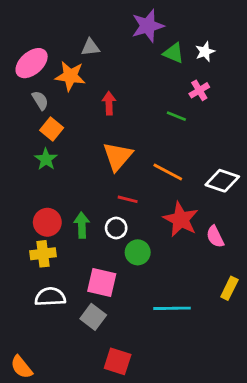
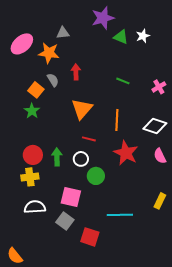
pink cross: (199, 90) -> (159, 87), moved
gray semicircle: (40, 100) -> (53, 80), moved
orange line: (168, 172) -> (117, 120), turned 65
pink semicircle: (215, 237) -> (160, 156), moved
red square: (118, 361) -> (90, 237), moved

